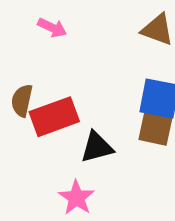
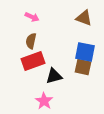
brown semicircle: (22, 101) -> (31, 41), moved

